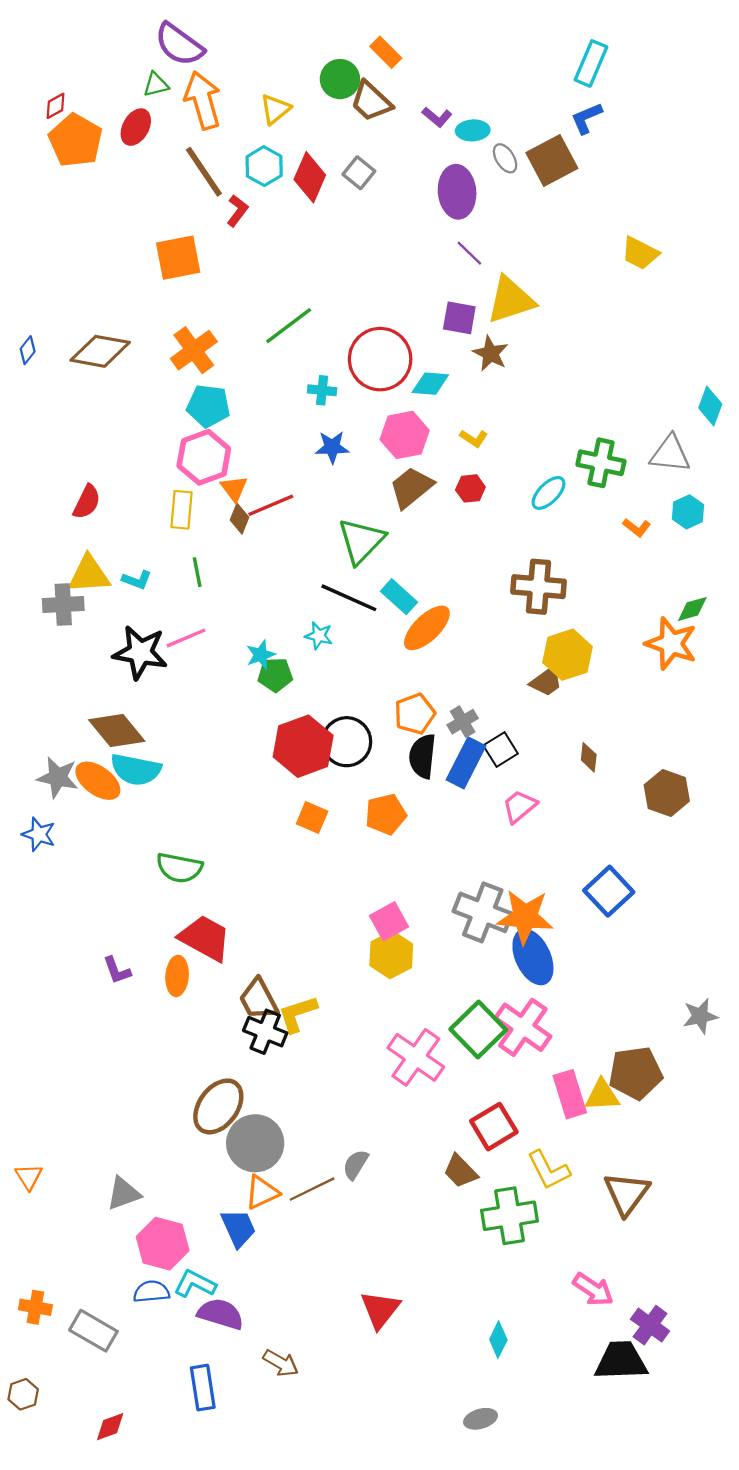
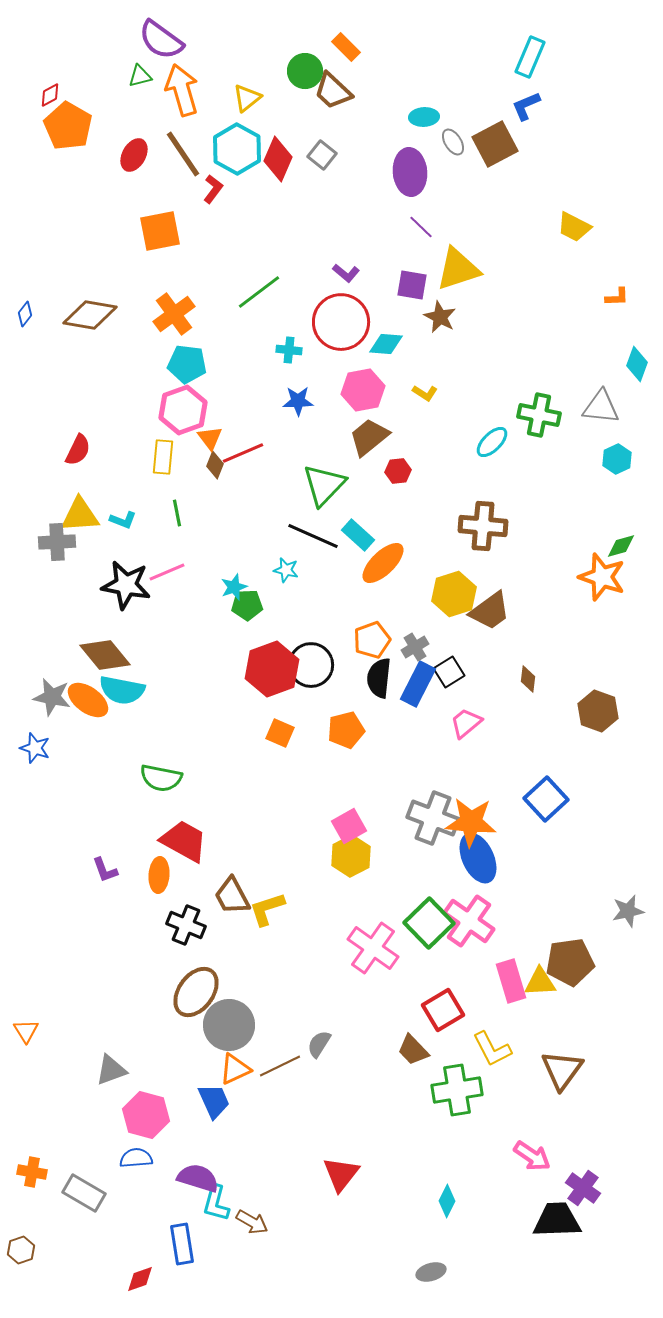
purple L-shape: (437, 117) -> (346, 273), moved
red ellipse: (136, 127) -> (134, 155), moved
cyan hexagon: (264, 166) -> (237, 149), size x1.4
red hexagon: (470, 488) -> (398, 471), moved
orange L-shape: (637, 528) -> (617, 297), moved, turned -40
yellow hexagon: (568, 655) -> (454, 594), moved
brown trapezoid: (546, 681) -> (490, 611), size x1.4
black cross: (265, 1032) -> (186, 925), moved
orange triangle: (29, 1177) -> (26, 1031), moved
cyan L-shape: (195, 1284) -> (216, 1203), moved, turned -102
red diamond: (110, 1427) -> (140, 1279), moved

